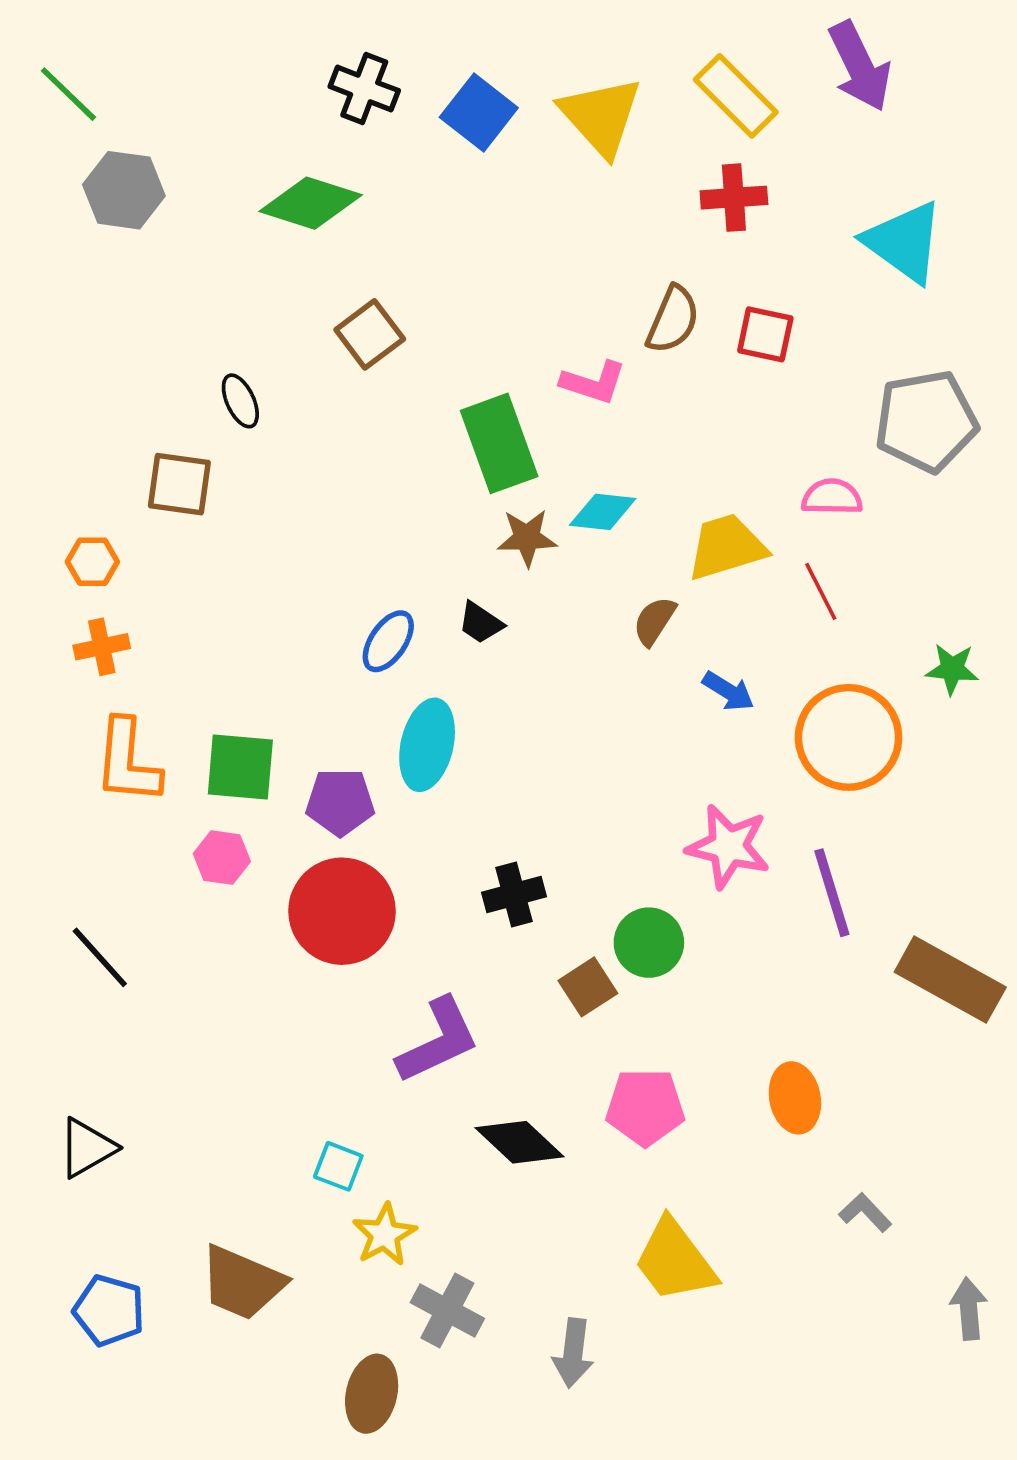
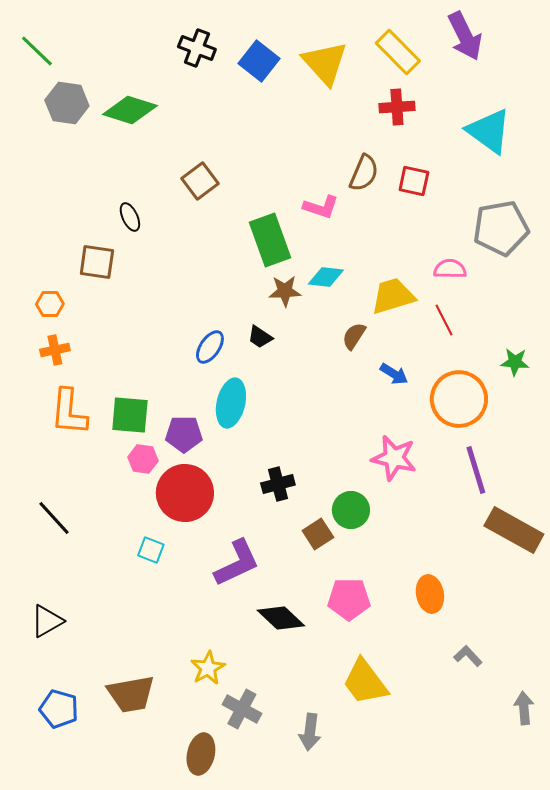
green diamond: (311, 203) -> (130, 110), moved
pink hexagon: (222, 858) -> (143, 459), moved
purple line: (832, 893) -> (476, 470), moved
cyan square: (338, 1166) -> (151, 550), moved
brown trapezoid: (242, 1283) -> (131, 694), turned -33

